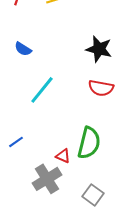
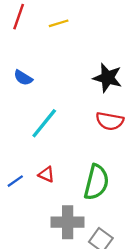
red triangle: (63, 156) -> (46, 174), moved
gray cross: (47, 179) -> (68, 222), moved, turned 32

